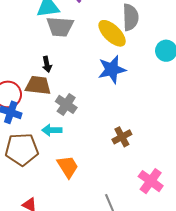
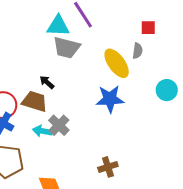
gray semicircle: (130, 17) -> (138, 51), size x0.6
black arrow: (47, 64) -> (47, 82), turned 133
cyan arrow: (52, 130) -> (42, 131), moved

